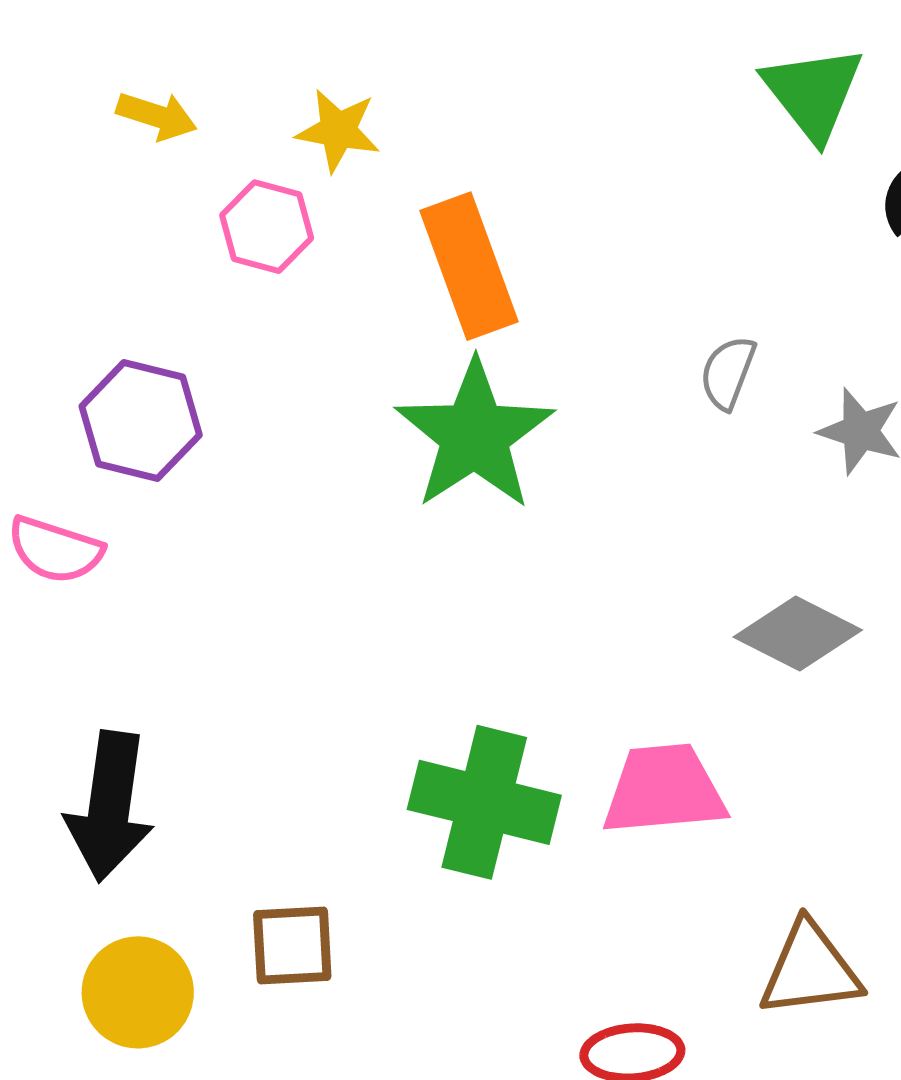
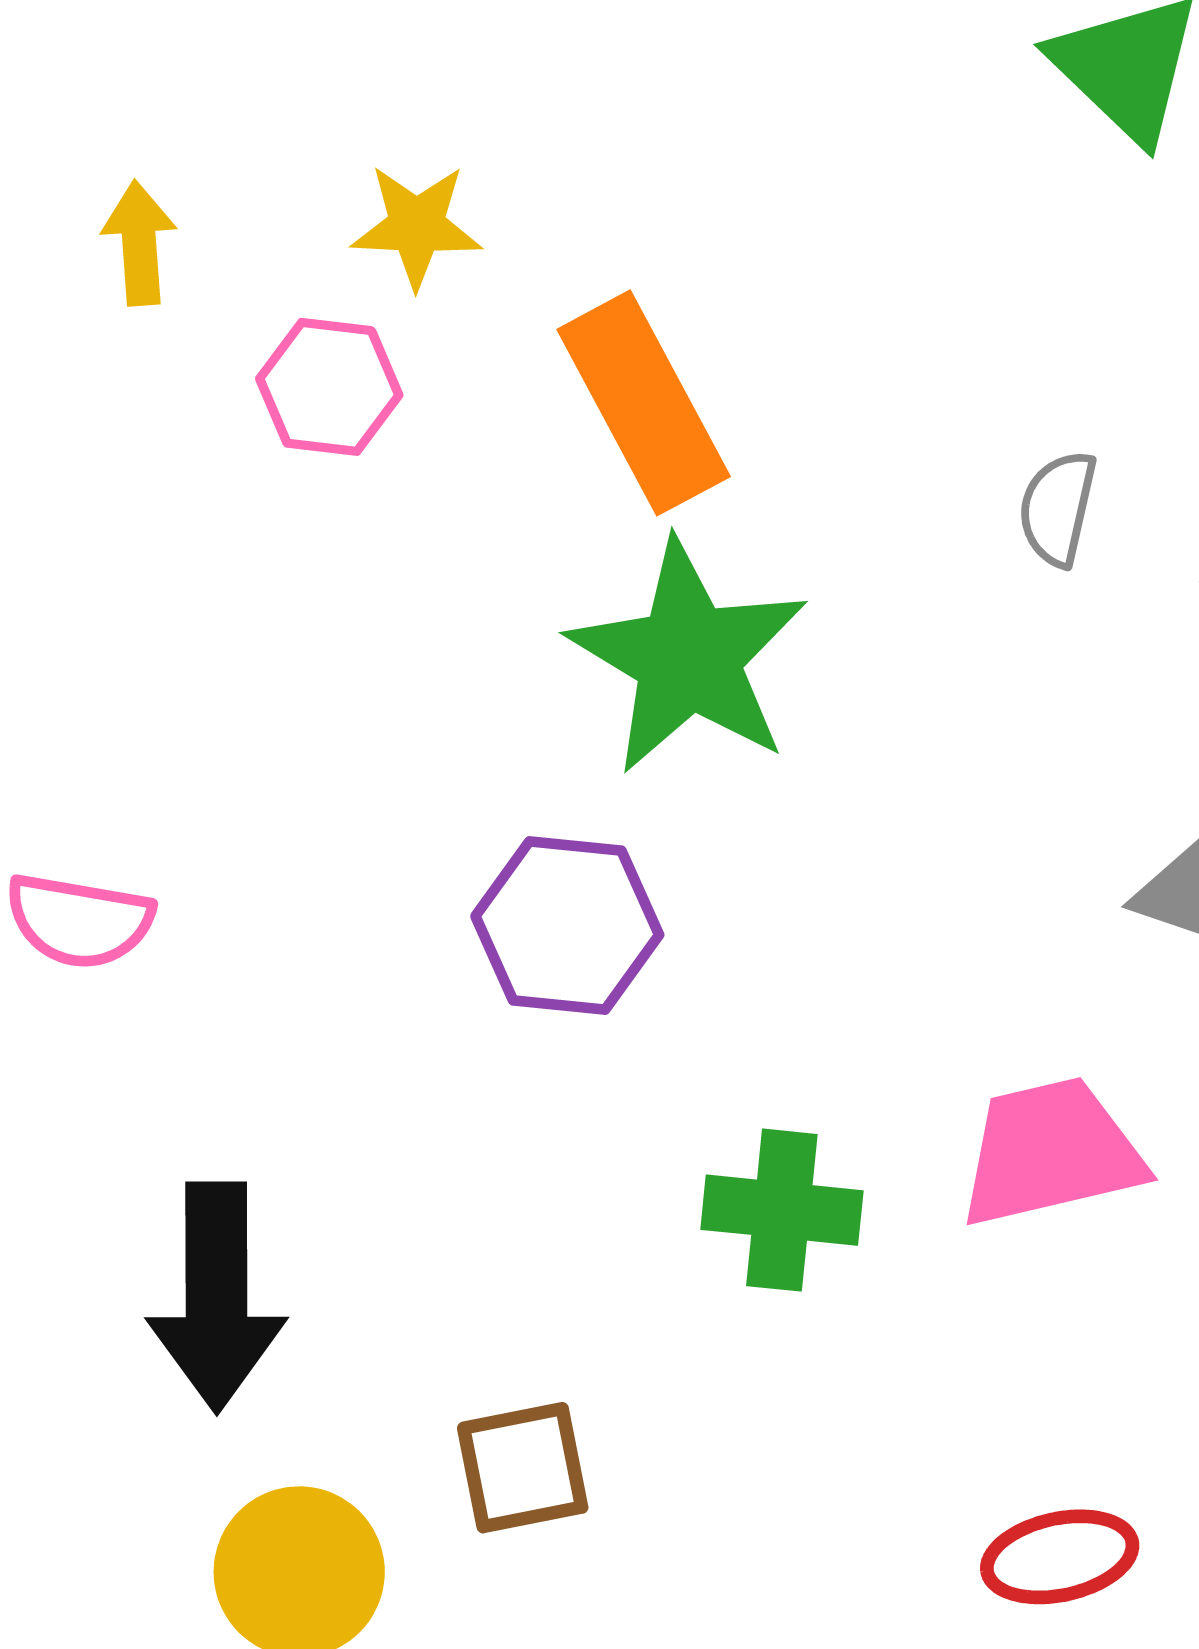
yellow arrow: (157, 116) -> (139, 243), turned -104
purple hexagon: (141, 421) -> (567, 925), moved
green cross: (484, 802) -> (782, 1210), size x0.7

